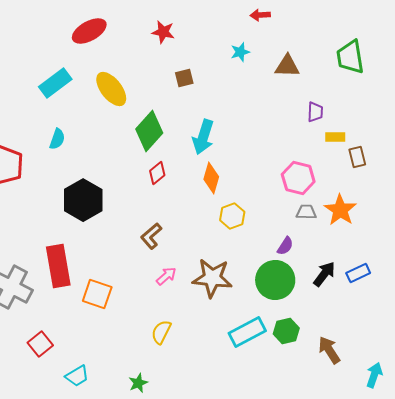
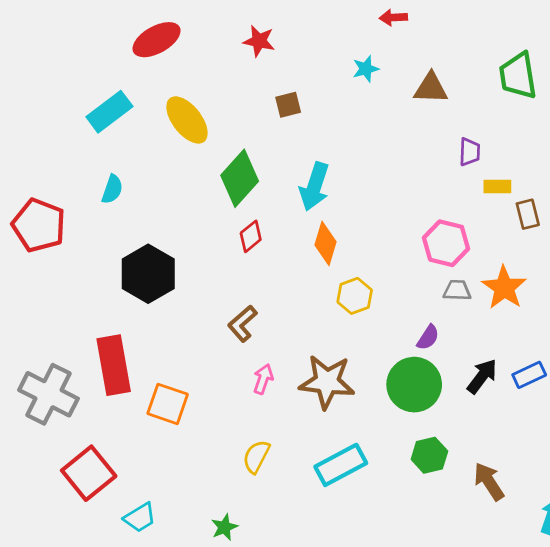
pink arrow: (166, 276) -> (263, 379), turned -30
cyan rectangle: (247, 332) -> (341, 465), moved
red square: (40, 344) -> (89, 473), size x1.5

